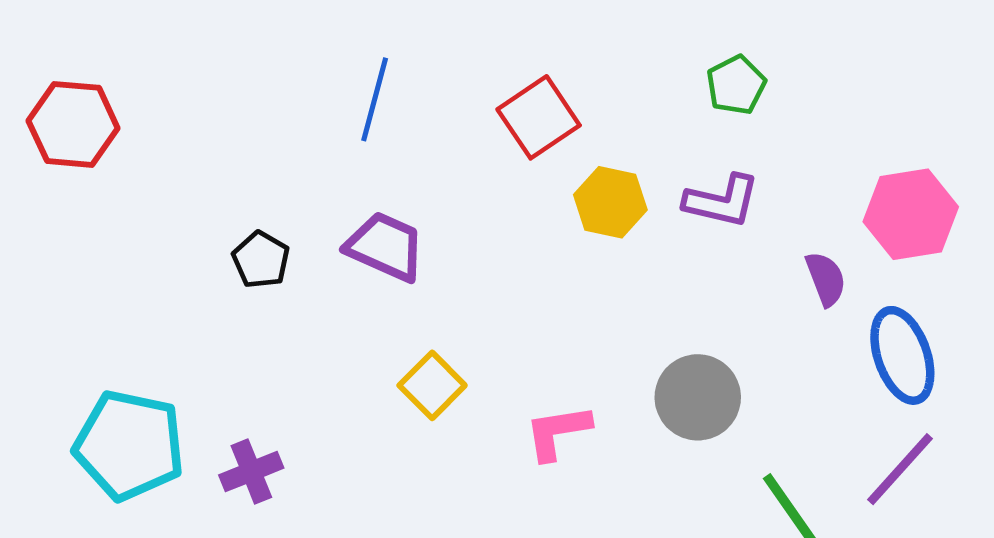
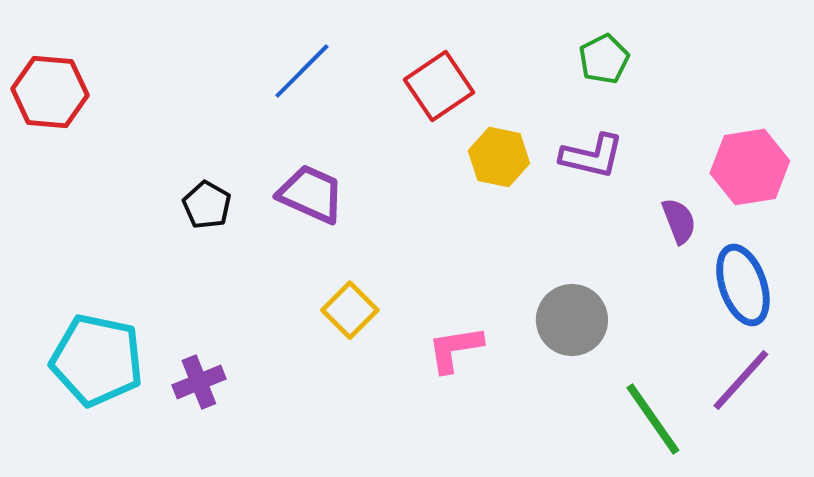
blue line: (375, 99) -> (302, 71), turned 30

